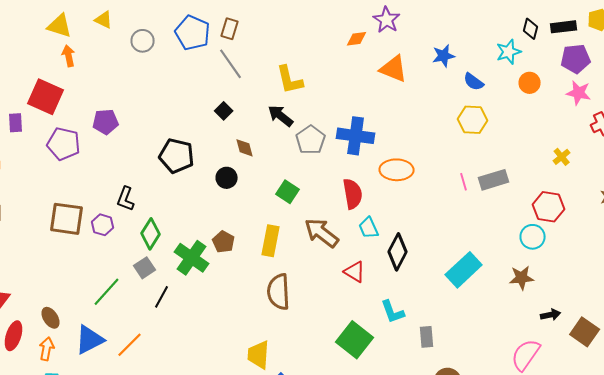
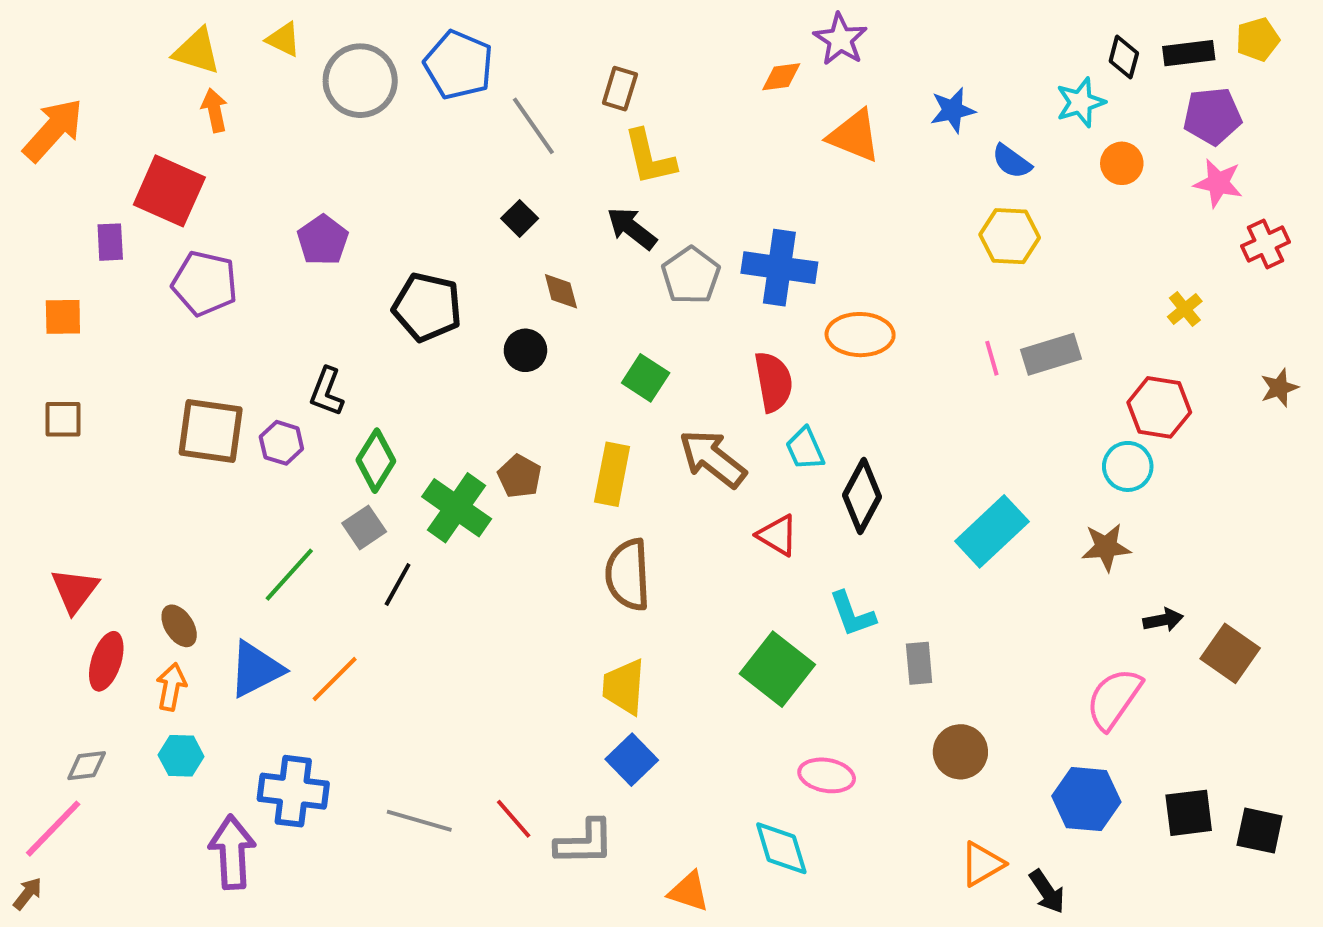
brown rectangle: (230, 29) -> (620, 89), moved
gray circle: (143, 41) -> (360, 81), size x1.6
purple pentagon: (106, 122) -> (323, 240), moved, turned -30
yellow trapezoid: (259, 355) -> (624, 687), moved

